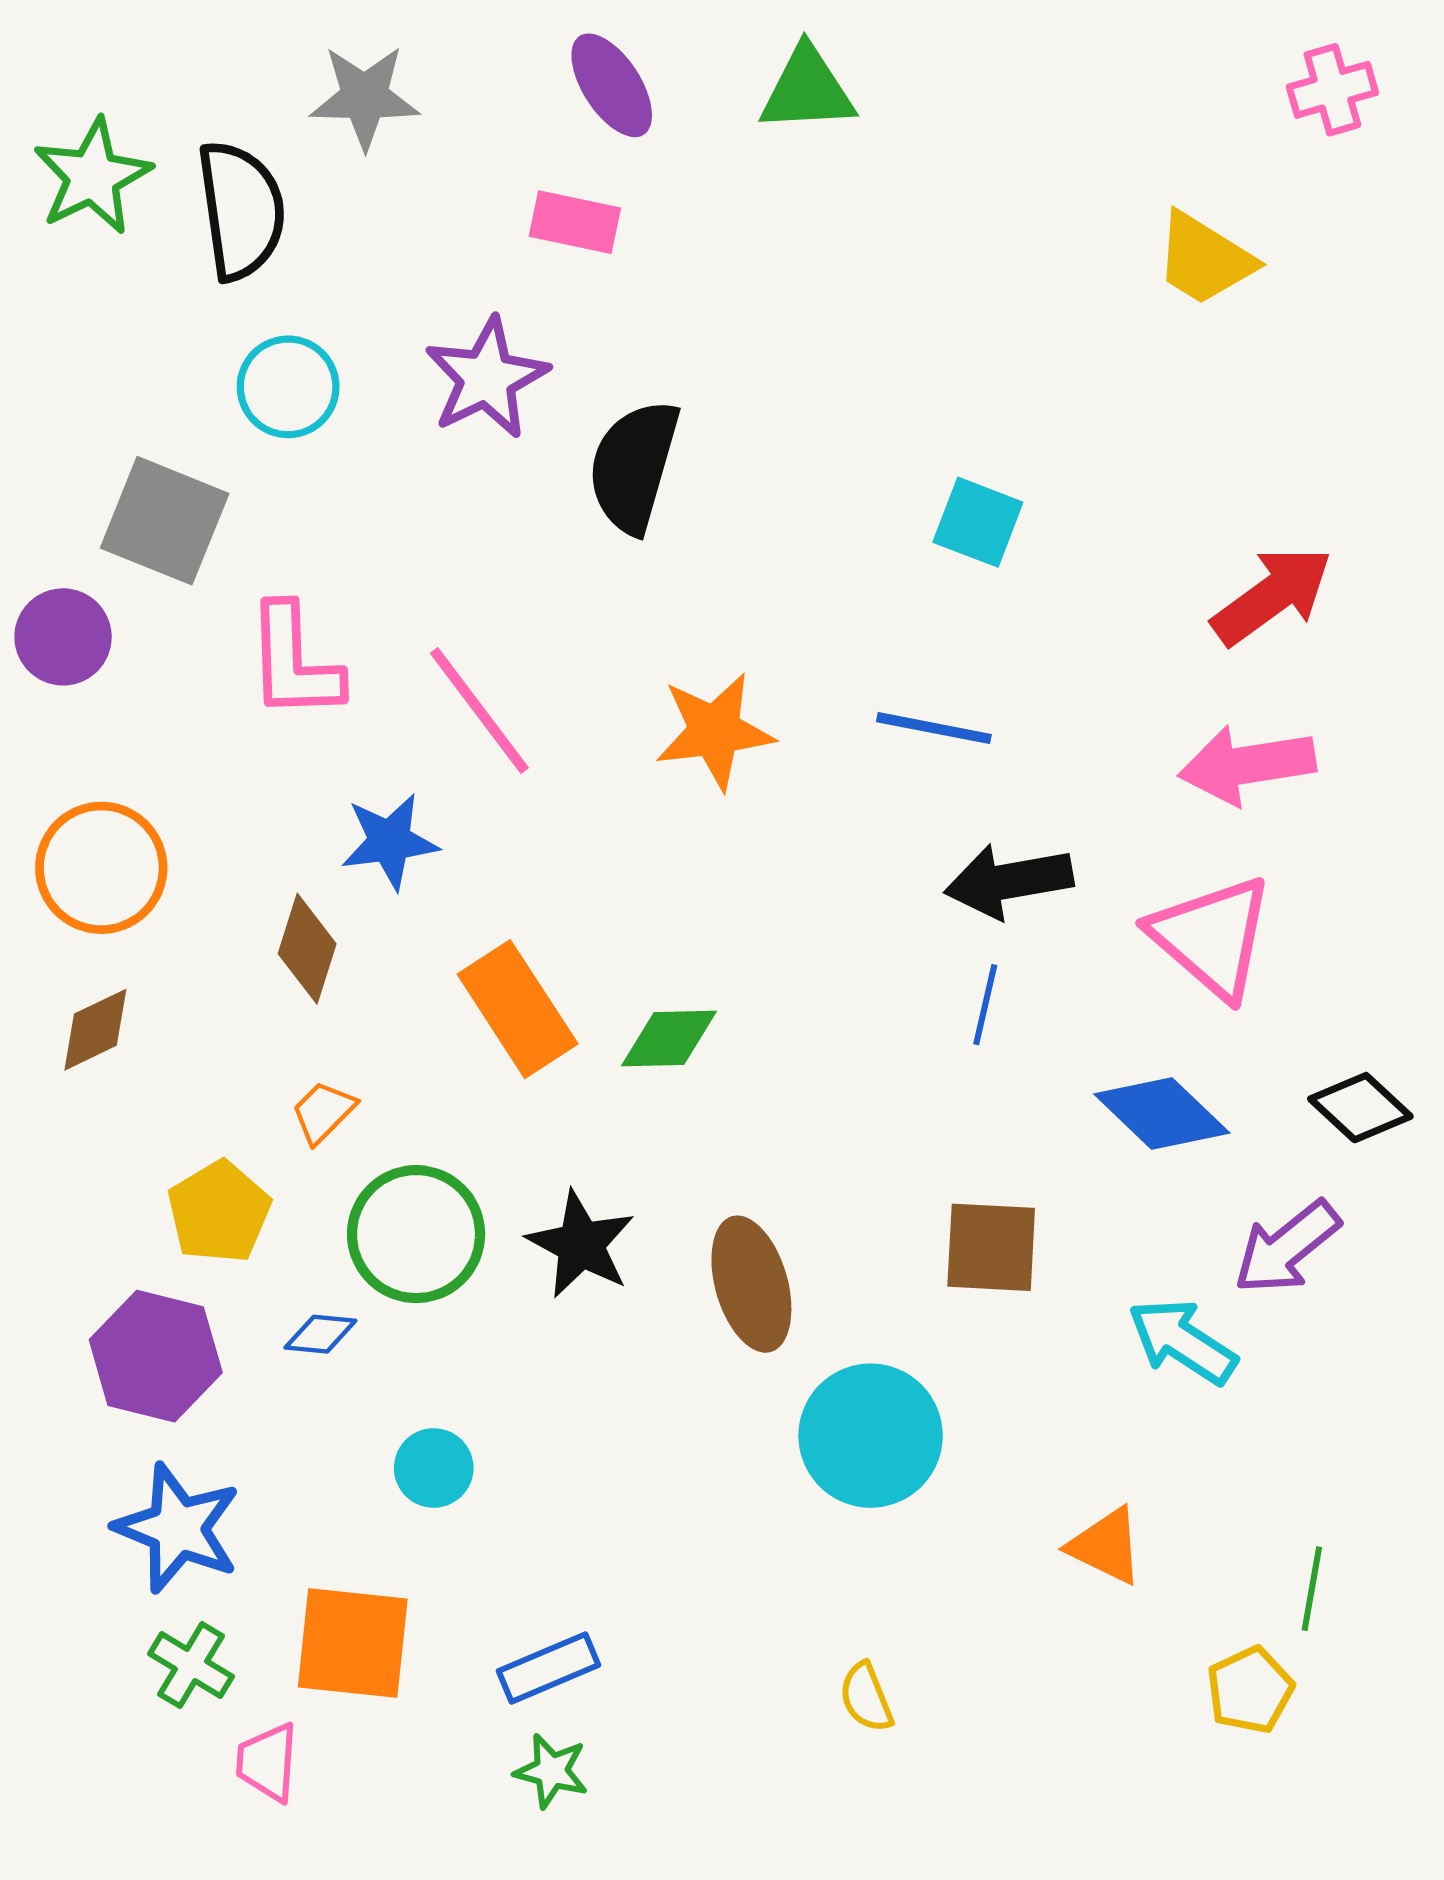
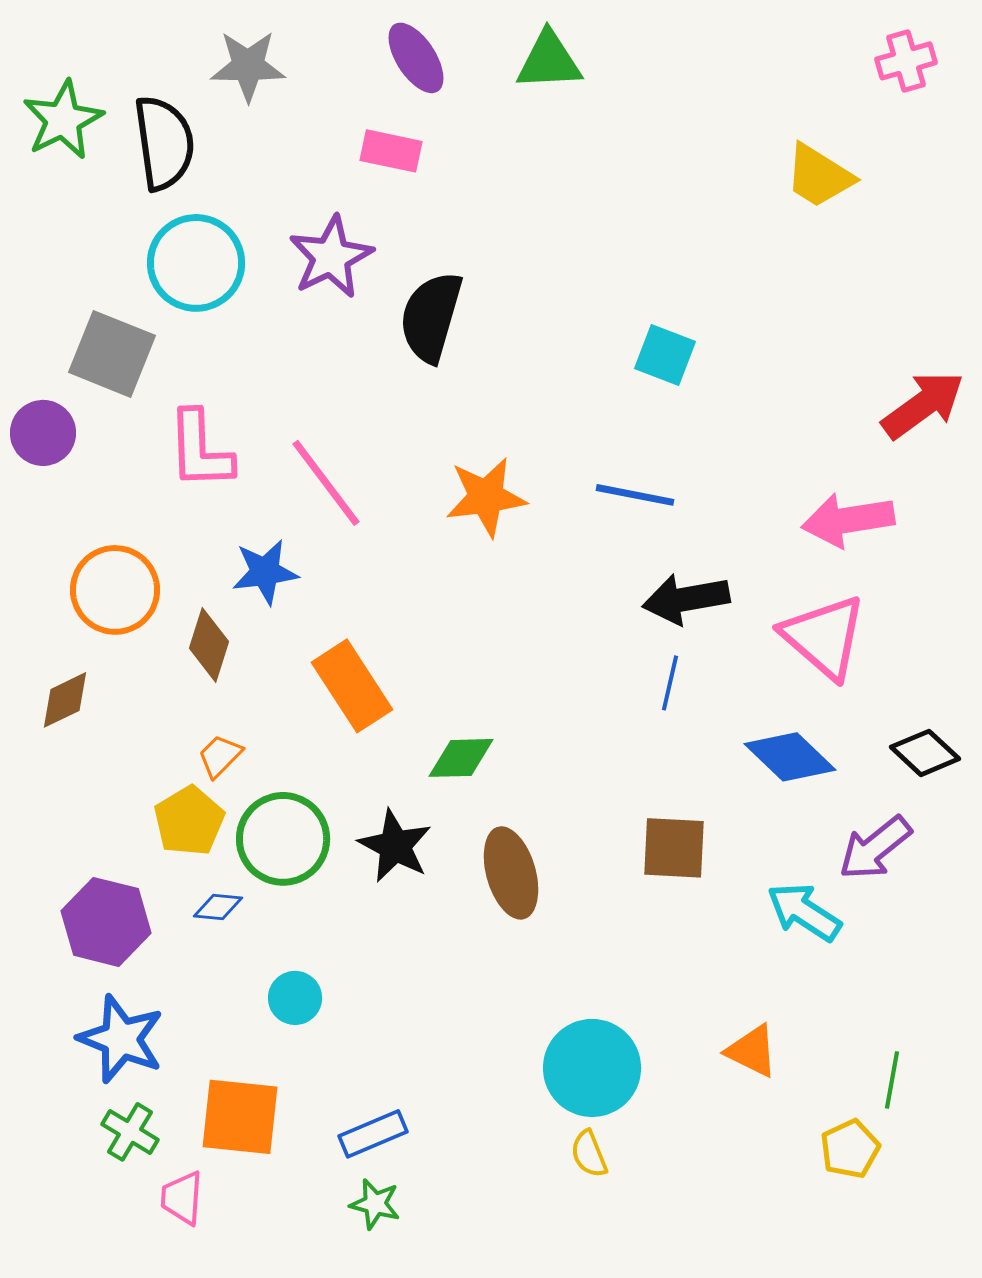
cyan circle: (288, 387) -> (196, 263), size x1.4
red arrow: (1272, 596) -> (923, 405), moved
orange circle: (101, 868) -> (115, 590), moved
green diamond: (669, 1038) -> (461, 758), moved
yellow pentagon: (219, 1212) -> (189, 821), moved
cyan circle: (871, 1436) -> (592, 1068), moved

